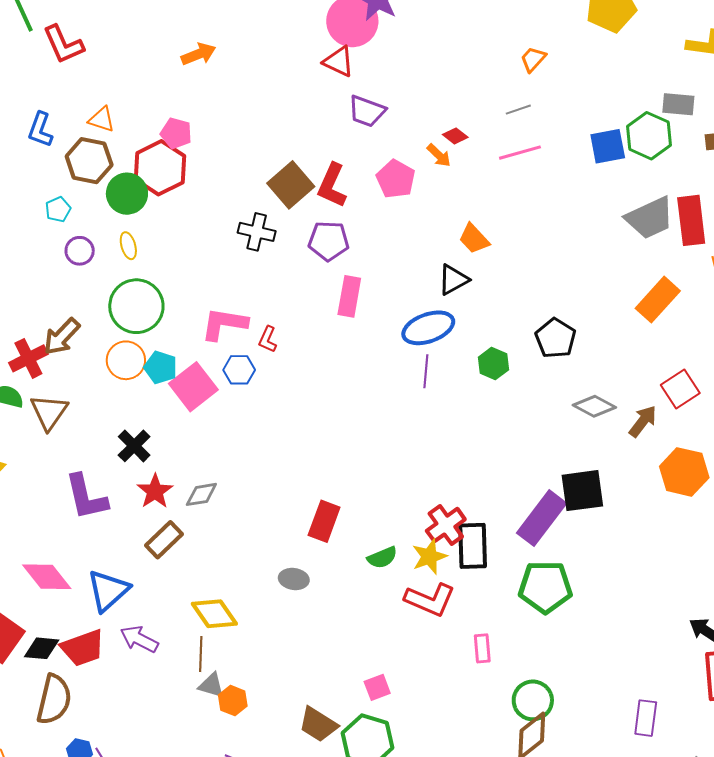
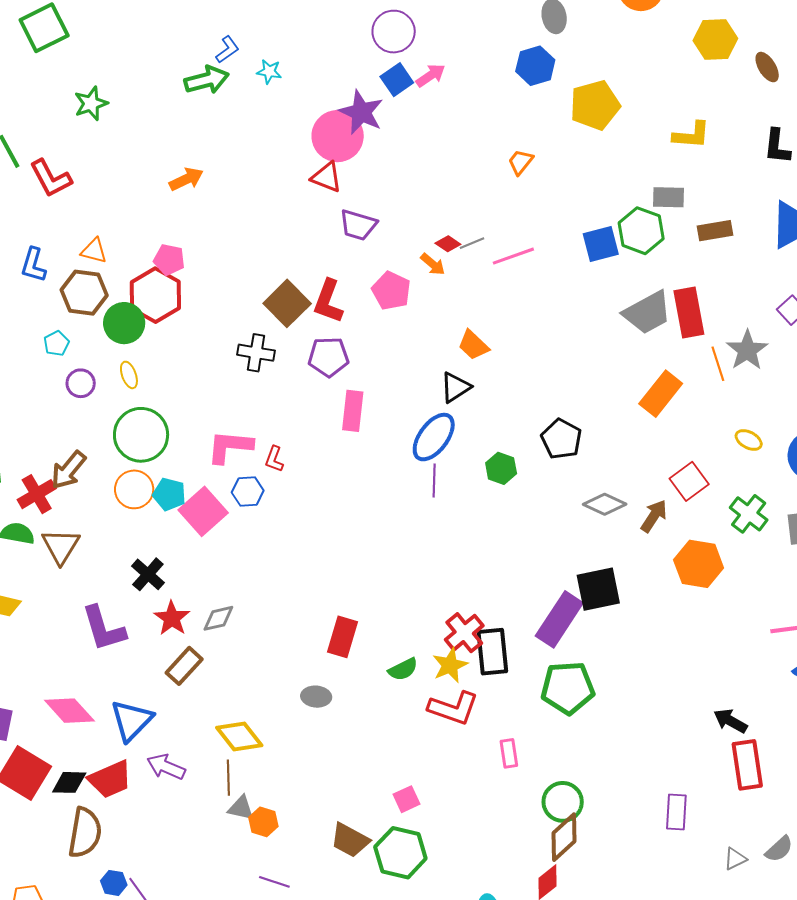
gray line: (518, 110) -> (472, 243), moved
blue ellipse: (428, 328) -> (434, 437), turned -30

